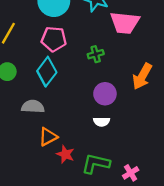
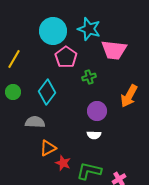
pink pentagon: (54, 39) -> (66, 57), moved, turned 30

